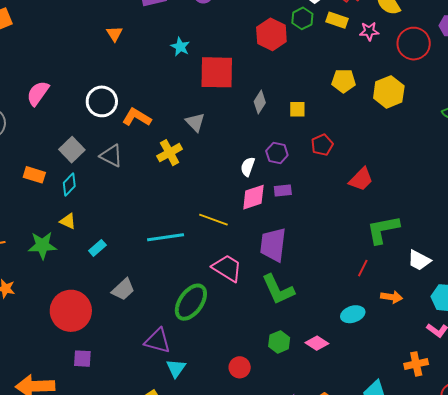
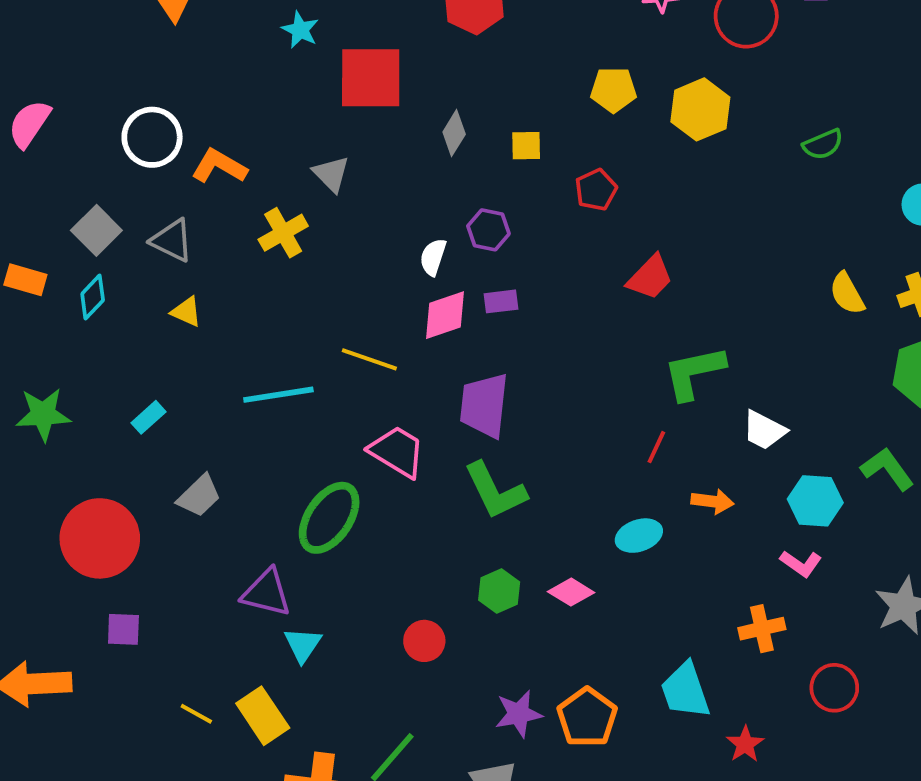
red pentagon: (322, 145) -> (596, 190), moved
yellow triangle: (68, 221) -> (186, 312), moved

